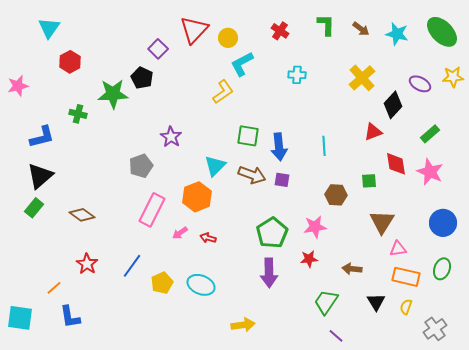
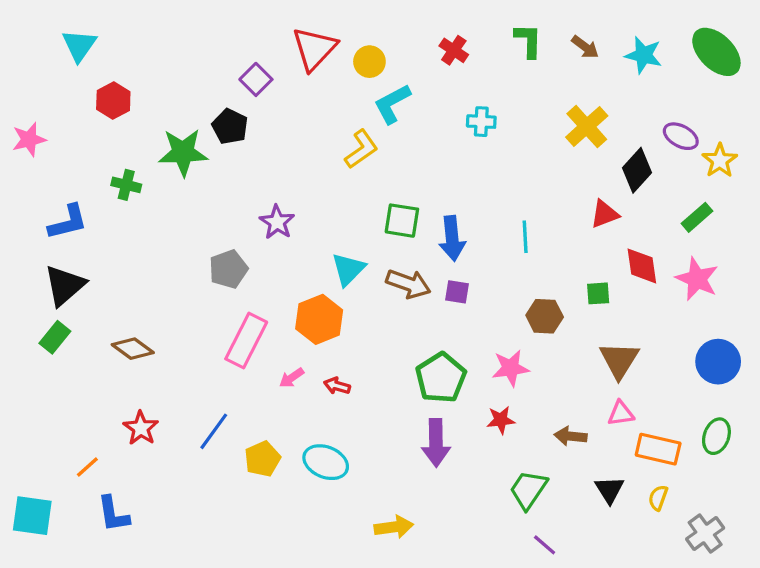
yellow star: (453, 77) -> (720, 161), moved, turned -30
pink triangle: (398, 249) -> (621, 413), moved

